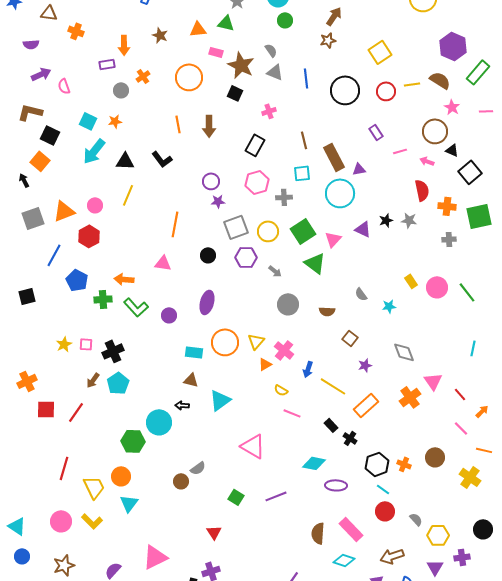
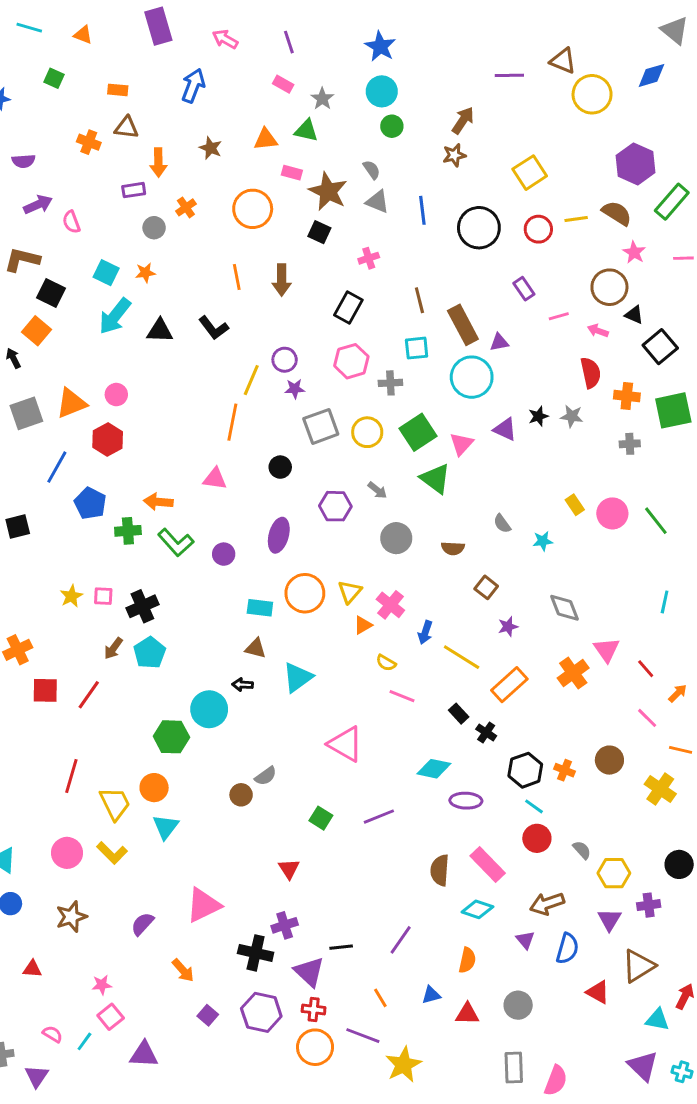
brown triangle: (49, 13) -> (126, 128), moved
yellow line: (128, 195) -> (251, 380), moved
purple hexagon: (246, 257) -> (335, 506), moved

